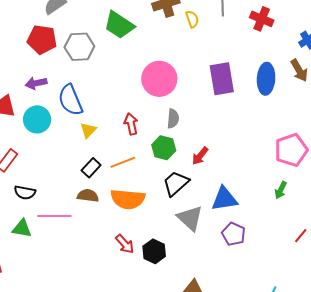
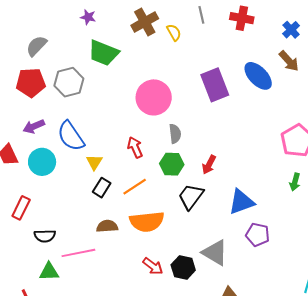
blue ellipse: (266, 79) -> (258, 76), turned -36
black rectangle: (91, 168) -> (102, 188), moved
gray triangle: (190, 218) -> (215, 253), moved

